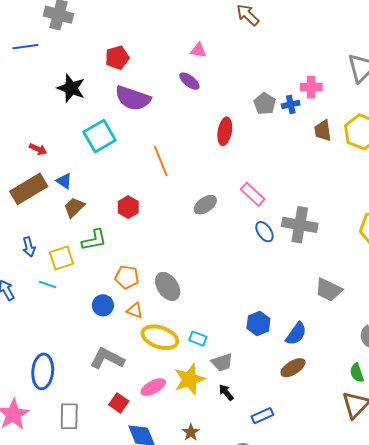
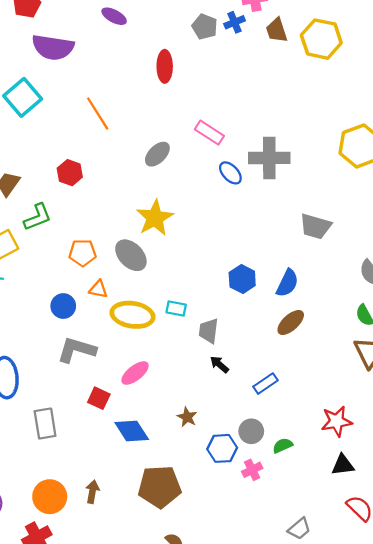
brown trapezoid: (323, 131) -> (277, 30), moved
blue circle: (103, 305) -> (63, 306), moved
gray trapezoid: (222, 362) -> (209, 331), turned 125
yellow star: (190, 379) -> (155, 218), moved

